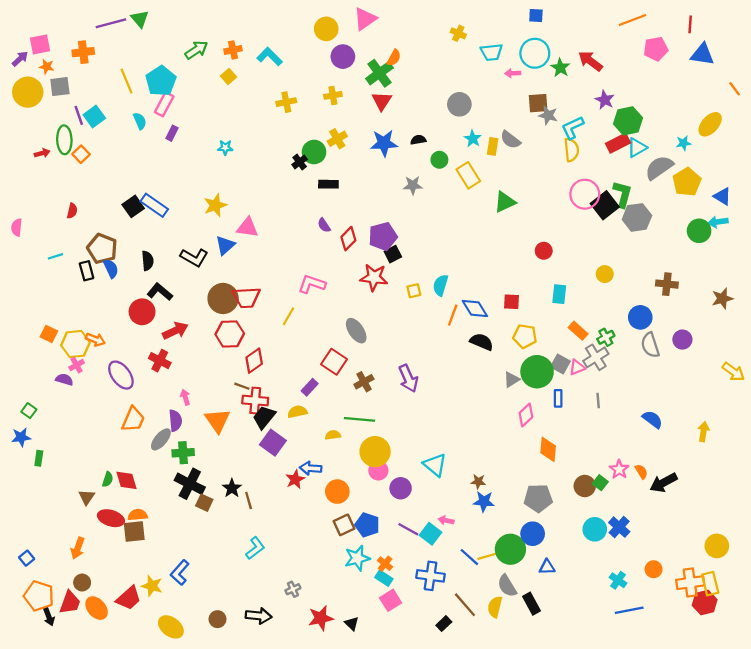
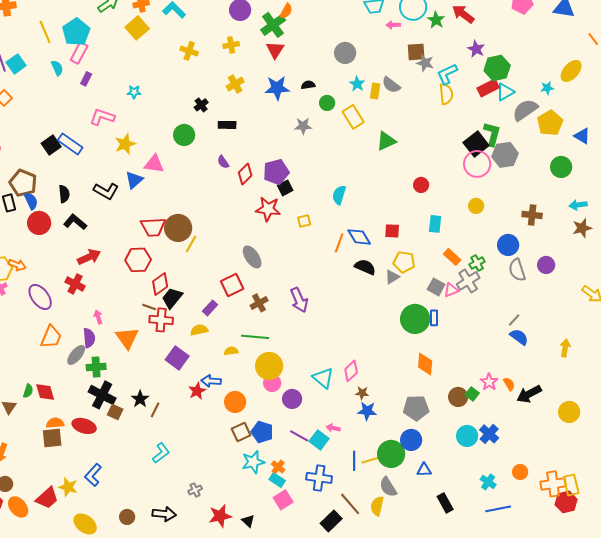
yellow square: (229, 77) -> (137, 28), size x1.6
yellow cross: (286, 102) -> (189, 51), turned 30
green circle: (314, 152) -> (184, 135), moved
pink circle: (585, 194) -> (477, 164), moved
cyan arrow: (718, 222) -> (578, 205), moved
pink L-shape: (312, 284) -> (102, 117), moved
cyan semicircle: (441, 285) -> (339, 195), moved
brown circle: (223, 298) -> (178, 228), moved
red circle: (142, 312) -> (39, 223), moved
red square: (334, 362) -> (232, 285), turned 30
green circle: (537, 372) -> (415, 319), moved
gray triangle: (512, 379) -> (392, 277), moved
gray line: (598, 401) -> (514, 320), moved, turned 48
pink diamond: (526, 415) -> (351, 371), moved
black trapezoid: (264, 417) -> (172, 298), moved
brown line: (249, 500) -> (155, 410), turned 42
red ellipse: (111, 518) -> (84, 426), moved
yellow circle: (717, 546) -> (569, 412), moved
blue line: (469, 557) -> (354, 461), turned 48
black rectangle: (531, 604) -> (445, 503), moved
black rectangle: (444, 624) -> (331, 521), size x1.5

